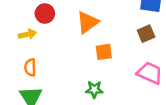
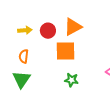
red circle: (45, 14) -> (48, 31), moved
orange square: (104, 52) -> (66, 51), moved, size x1.5

